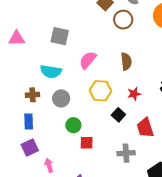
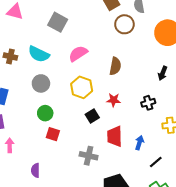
brown cross: (32, 95) -> (10, 57), moved

